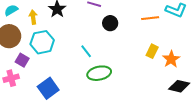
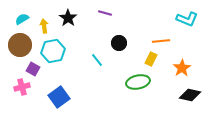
orange line: (150, 18) -> (161, 41), moved
black circle: (110, 23) -> (119, 43), moved
yellow rectangle: (152, 51) -> (151, 59), moved
green ellipse: (99, 73) -> (138, 82), moved

